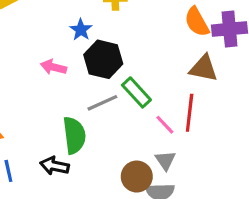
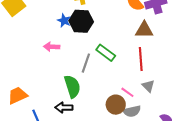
black hexagon: (103, 59) -> (81, 21), moved
gray line: (102, 103) -> (86, 63), turned -36
pink line: (165, 125) -> (127, 92), moved
gray triangle: (165, 160) -> (148, 86), moved

